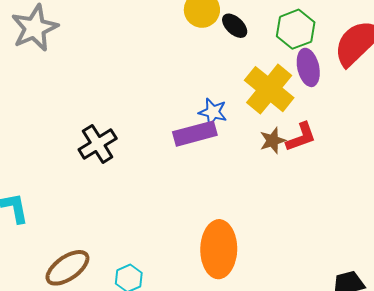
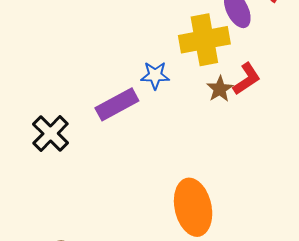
yellow cross: (269, 89) -> (204, 40), turned -36
purple rectangle: (195, 134) -> (117, 104), moved

